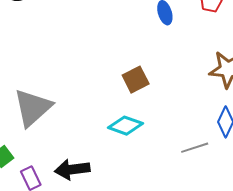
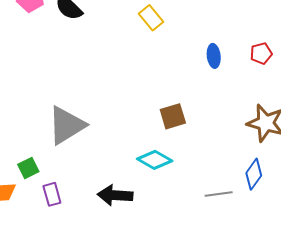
black arrow: (72, 169) -> (115, 195), moved

